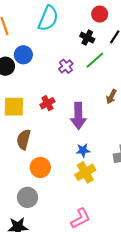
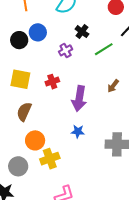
black cross: (87, 38) -> (82, 32), moved
purple cross: (66, 66) -> (66, 50), moved
yellow cross: (85, 172) -> (50, 159), moved

